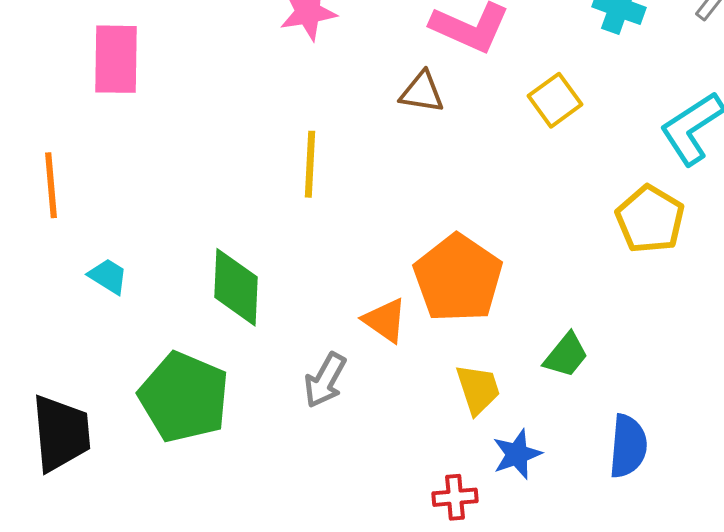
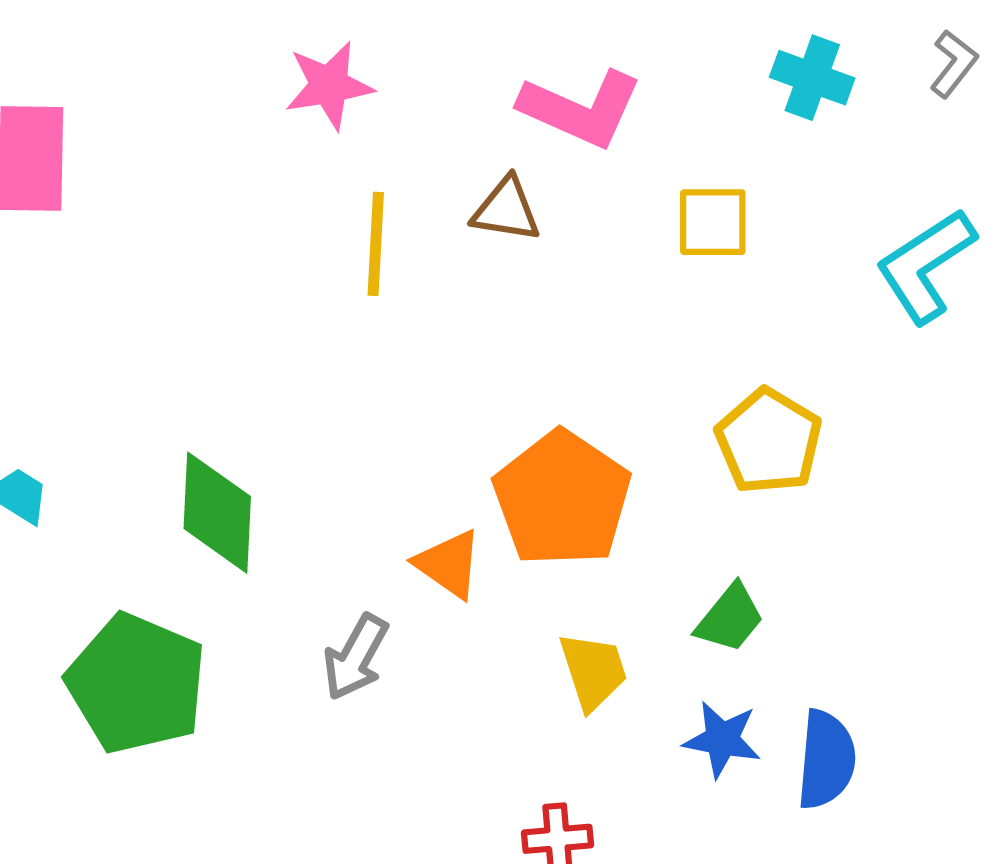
yellow square: (555, 100) -> (713, 222), turned 36
yellow line: (310, 164) -> (376, 244), moved
yellow pentagon: (650, 219) -> (769, 441), moved
blue star: (517, 454) -> (722, 739), moved, turned 30

